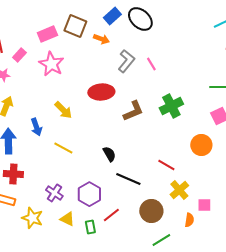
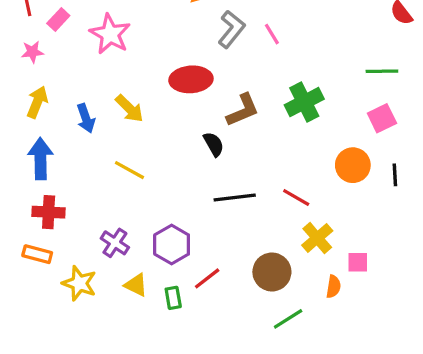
blue arrow: (36, 127) -> (86, 118), moved
black semicircle: (109, 154) -> (214, 144), moved
black line: (128, 179) -> (235, 198), moved, turned -30

